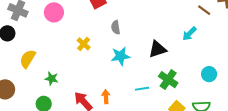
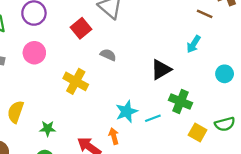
gray semicircle: (116, 27) -> (108, 55), turned 136
yellow cross: (84, 44) -> (76, 81), size x1.5
cyan star: (120, 56) -> (127, 111), moved
cyan circle: (209, 74) -> (225, 74), moved

